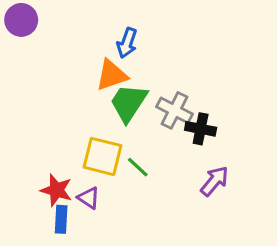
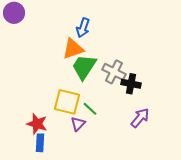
purple triangle: (89, 198) -> (78, 124), moved, turned 42

